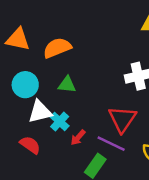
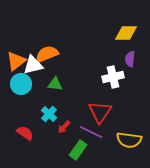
orange triangle: (18, 39) -> (16, 61), moved, turned -50
white triangle: (40, 112) -> (33, 65), moved

